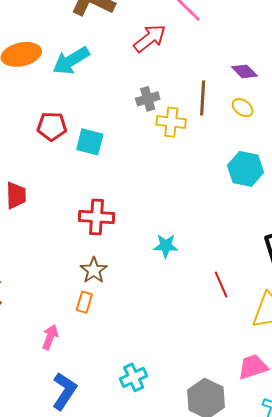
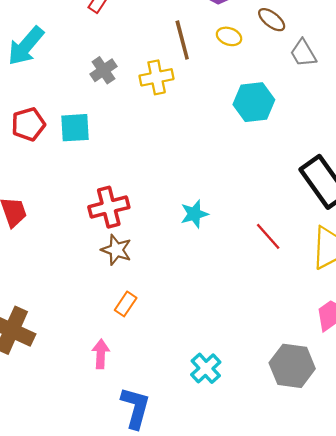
gray cross: (148, 99) -> (103, 70), moved
brown star: (94, 270) -> (116, 250), moved
orange rectangle: (84, 302) -> (126, 304), turned 35

